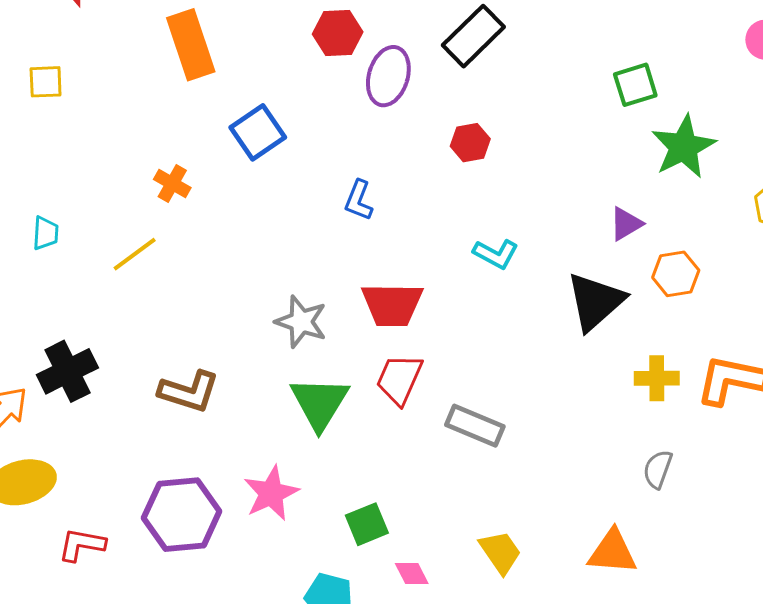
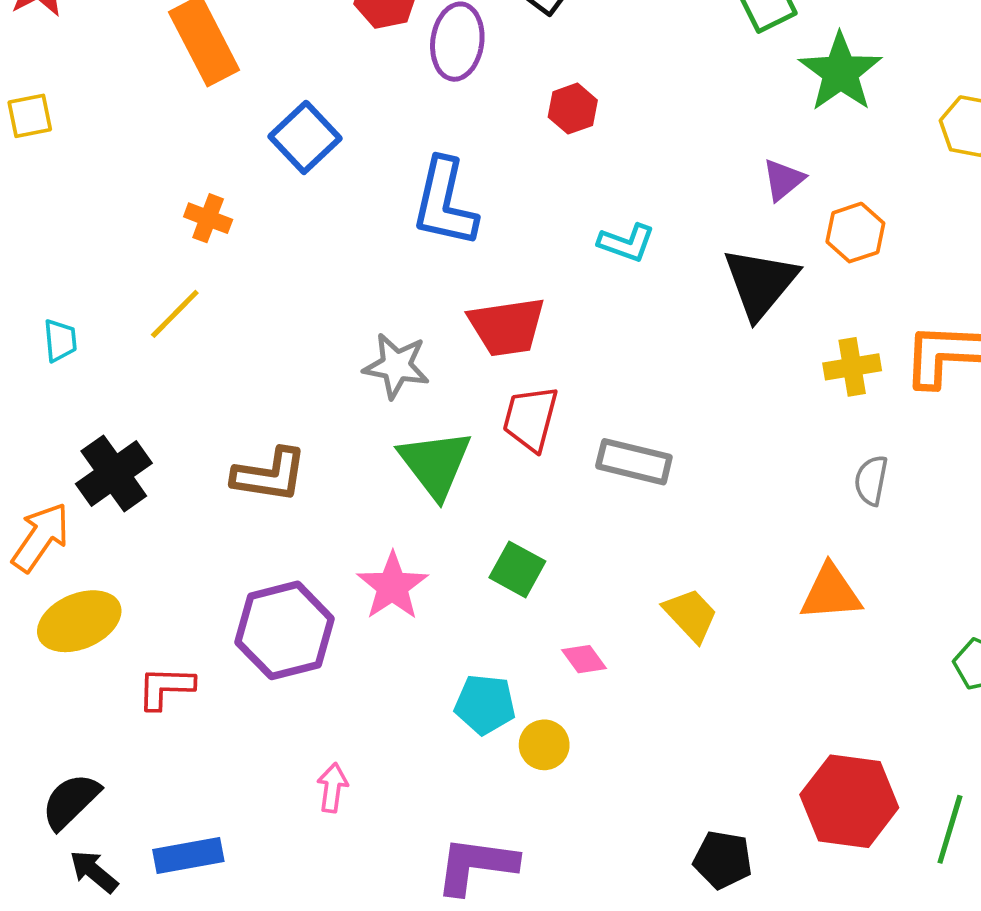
blue L-shape: (359, 200) -> (444, 203), size x1.8
cyan trapezoid: (46, 233) -> (60, 341), moved
green square: (367, 524) -> (517, 569), moved, turned -30

